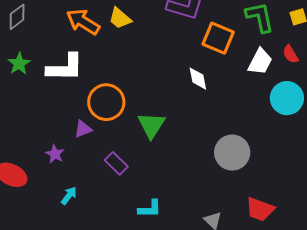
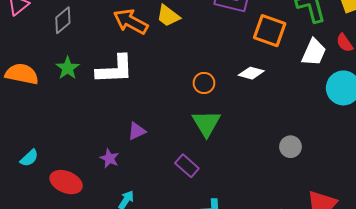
white diamond: (198, 79) -> (251, 73), turned -60
orange circle: (106, 102) -> (204, 83), moved, size x0.6
gray circle: (232, 153) -> (291, 147), size x0.6
purple rectangle: (116, 163) -> (187, 166), moved

